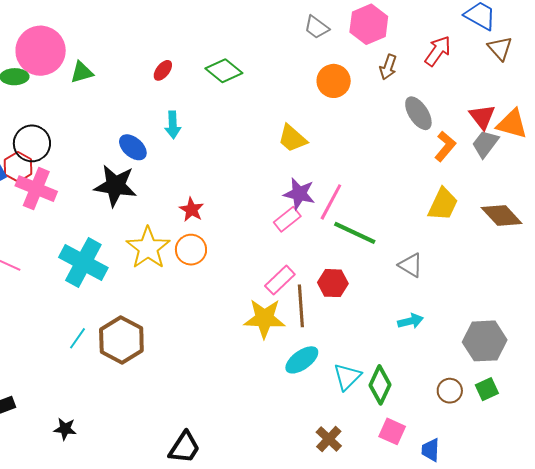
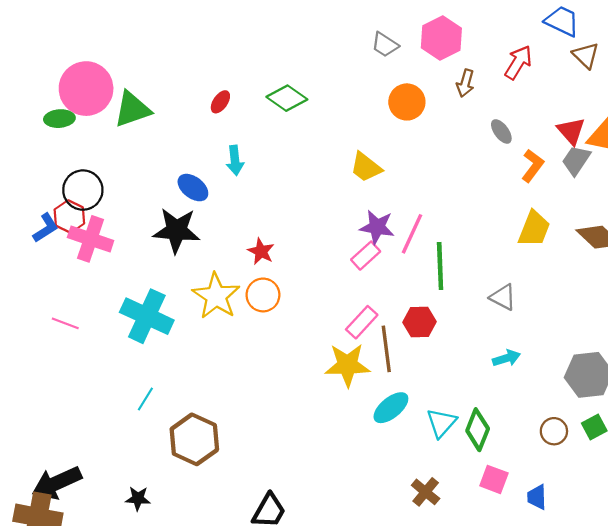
green triangle: (82, 72) -> (132, 109), size x1.5
gray ellipse: (418, 113) -> (501, 131), size x0.7
green line: (355, 233) -> (440, 266), turned 66
brown hexagon: (121, 340) -> (194, 439), moved

